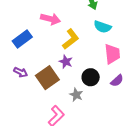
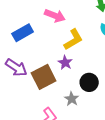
purple arrow: (21, 72) -> (16, 68), size x1.5

